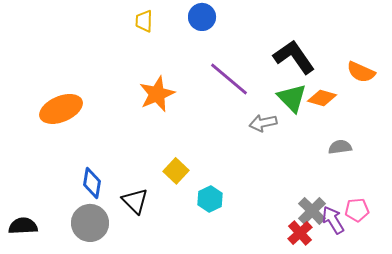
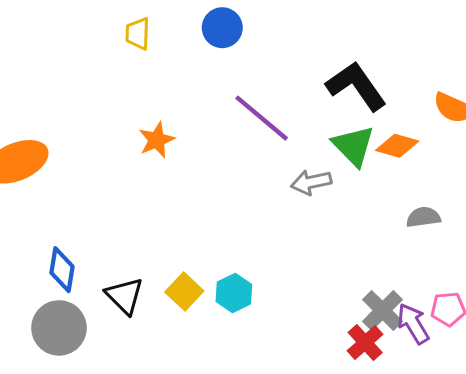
orange star: (157, 94) -> (157, 140), size x0.7
yellow square: (176, 171) -> (184, 292), moved

